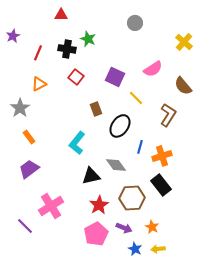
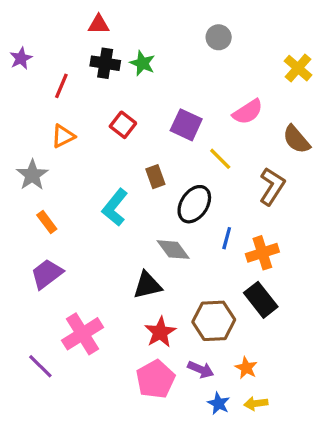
black cross: (67, 49) -> (105, 63), moved
cyan L-shape: (77, 143) -> (115, 207), moved
gray diamond: (116, 165) -> (173, 250), moved

